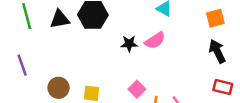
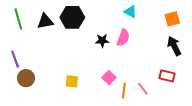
pink semicircle: (155, 40) -> (123, 38), turned -36
red rectangle: (223, 87) -> (167, 76), moved
brown circle: (59, 88) -> (26, 78), moved

